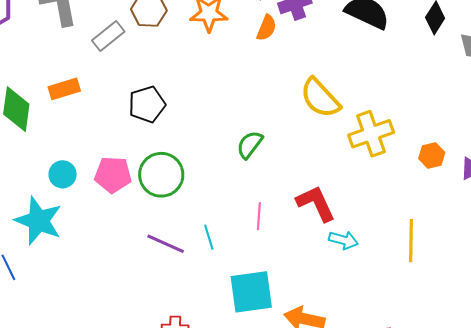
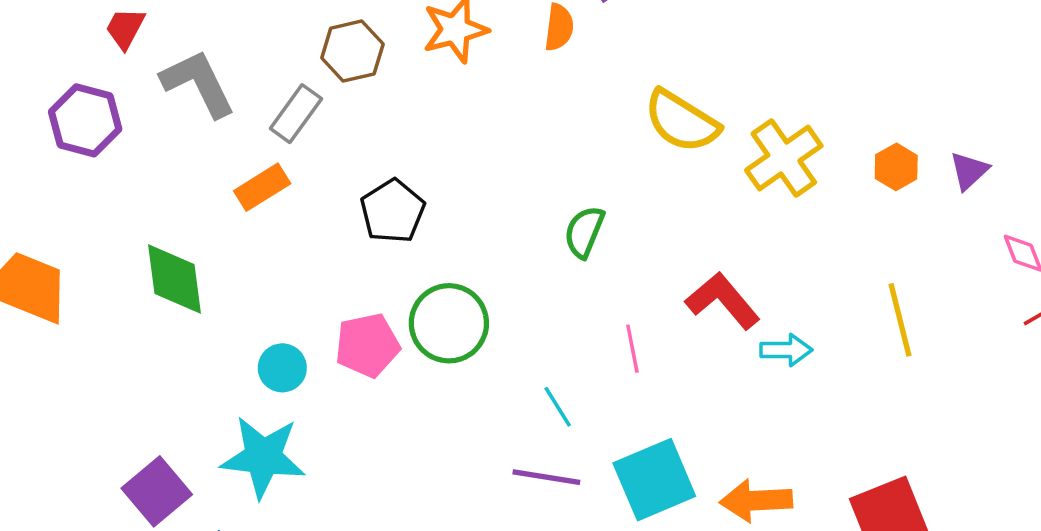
orange rectangle: (64, 89) -> (262, 187), moved
purple line: (166, 244) -> (546, 477), moved

